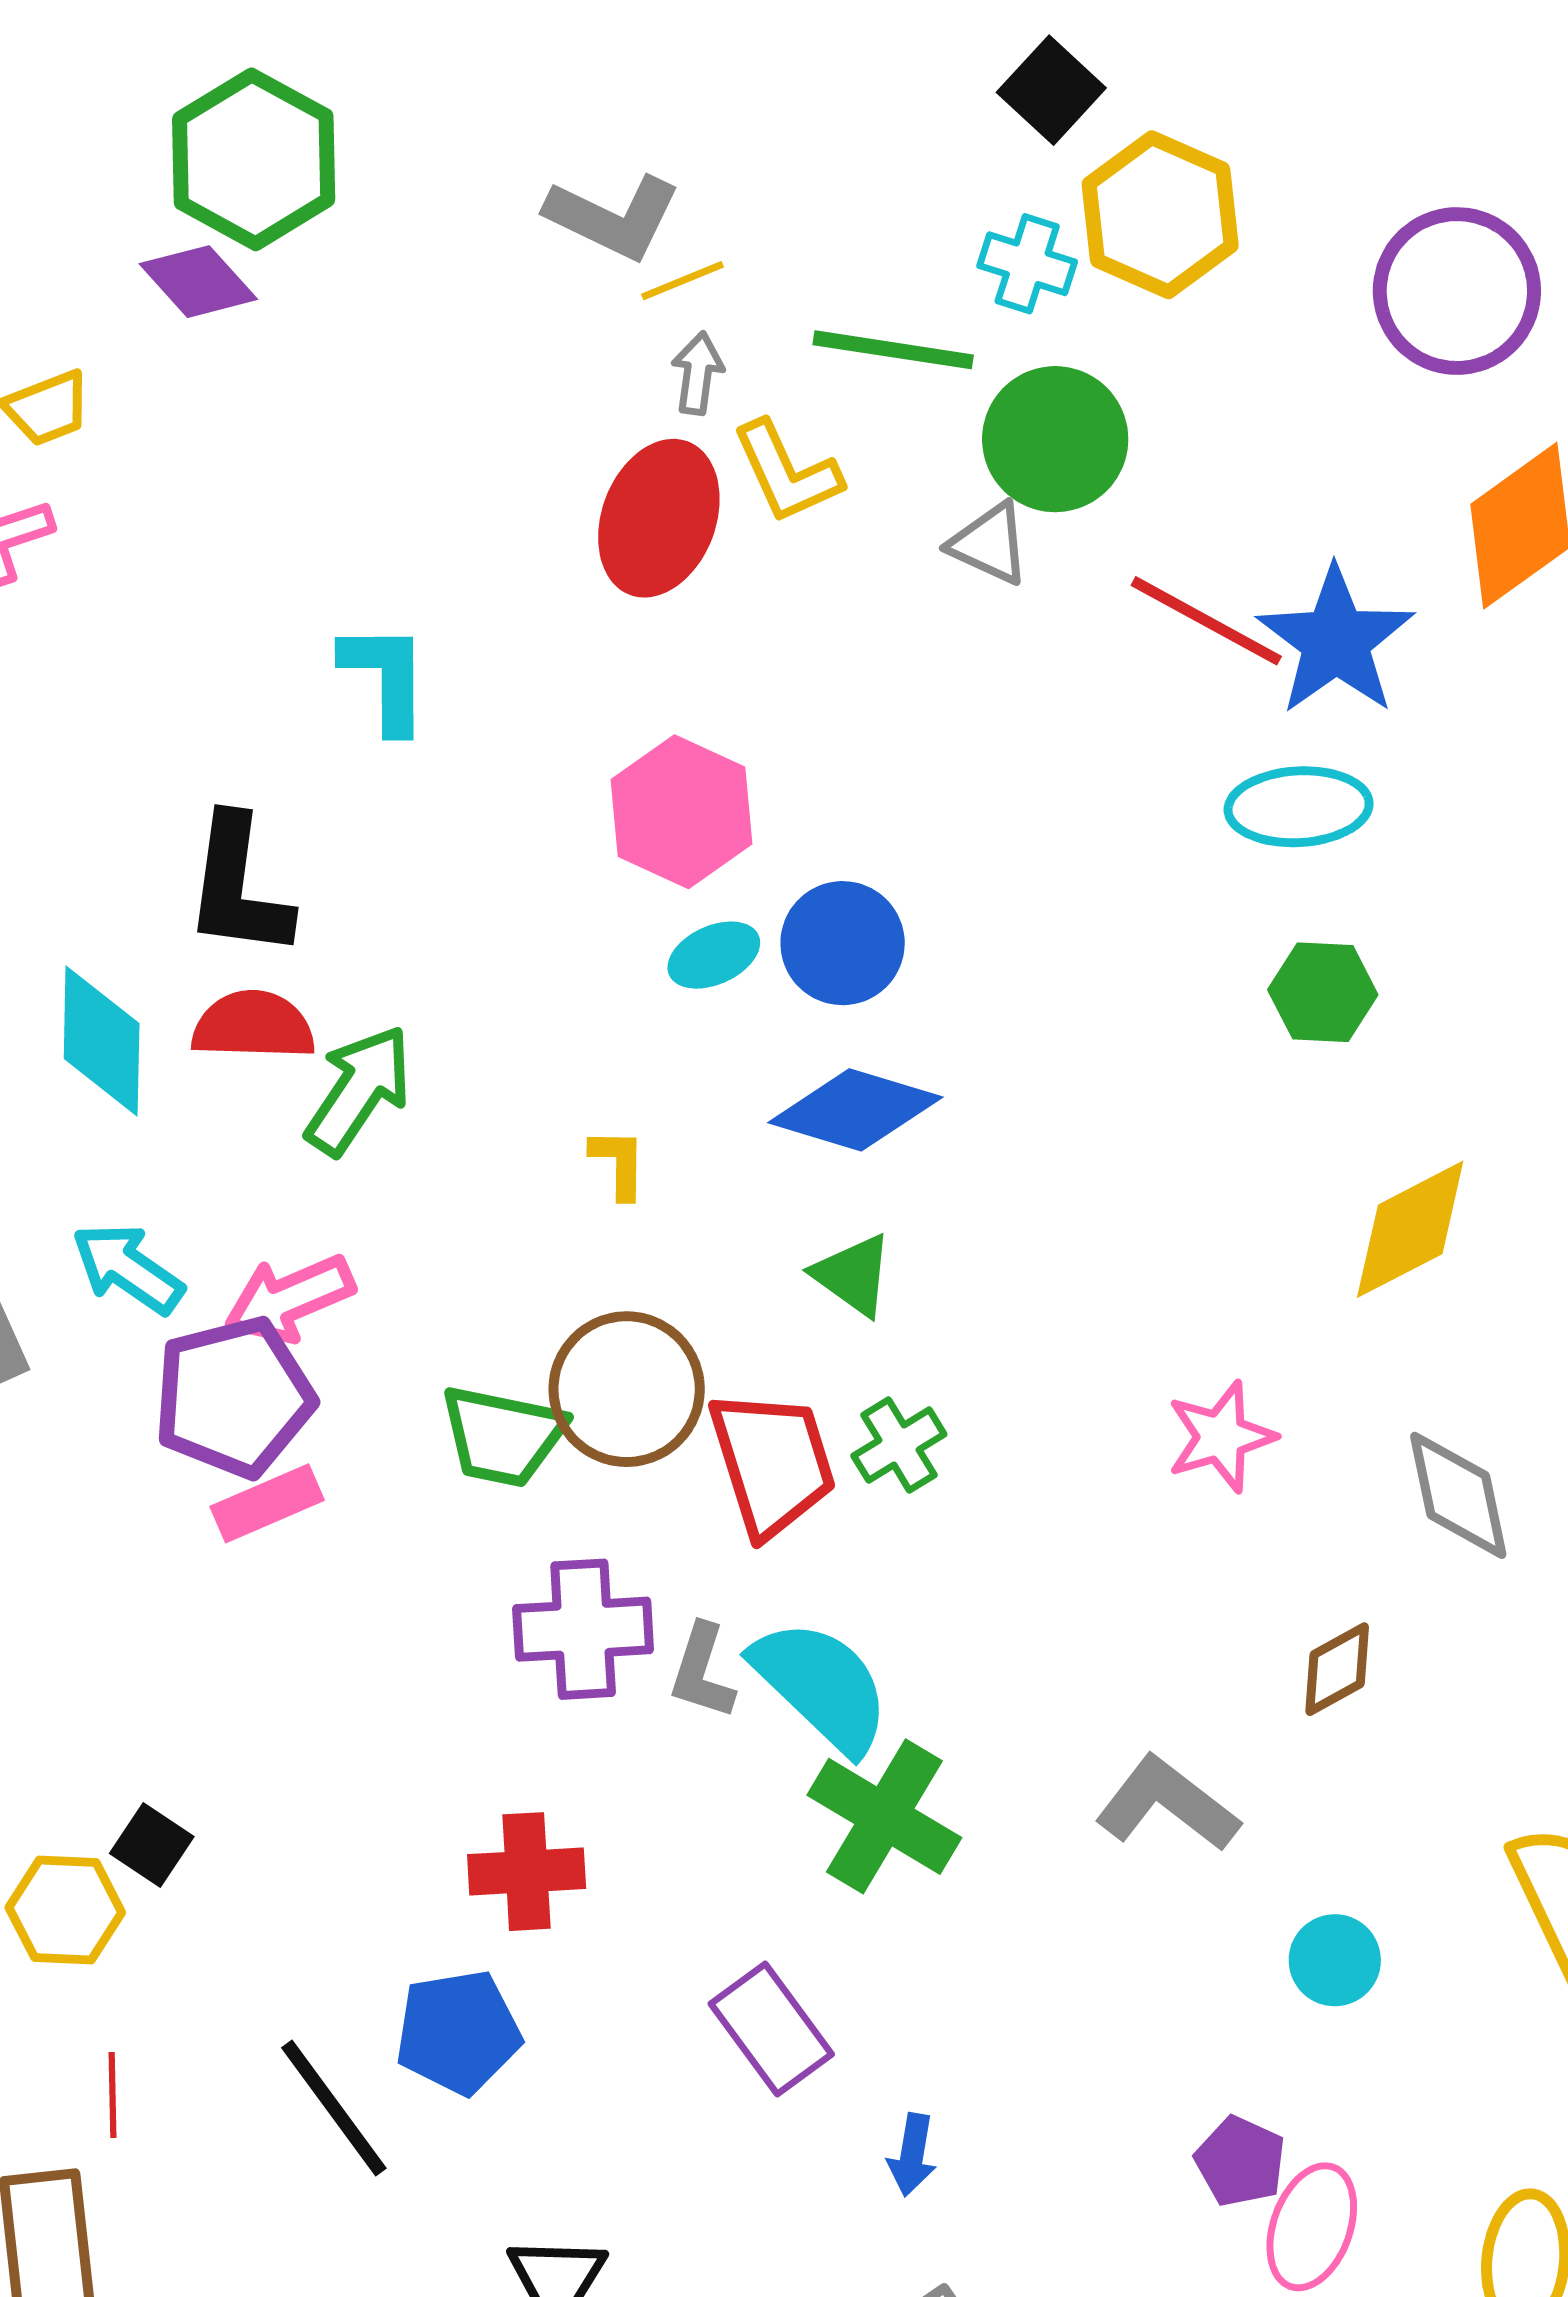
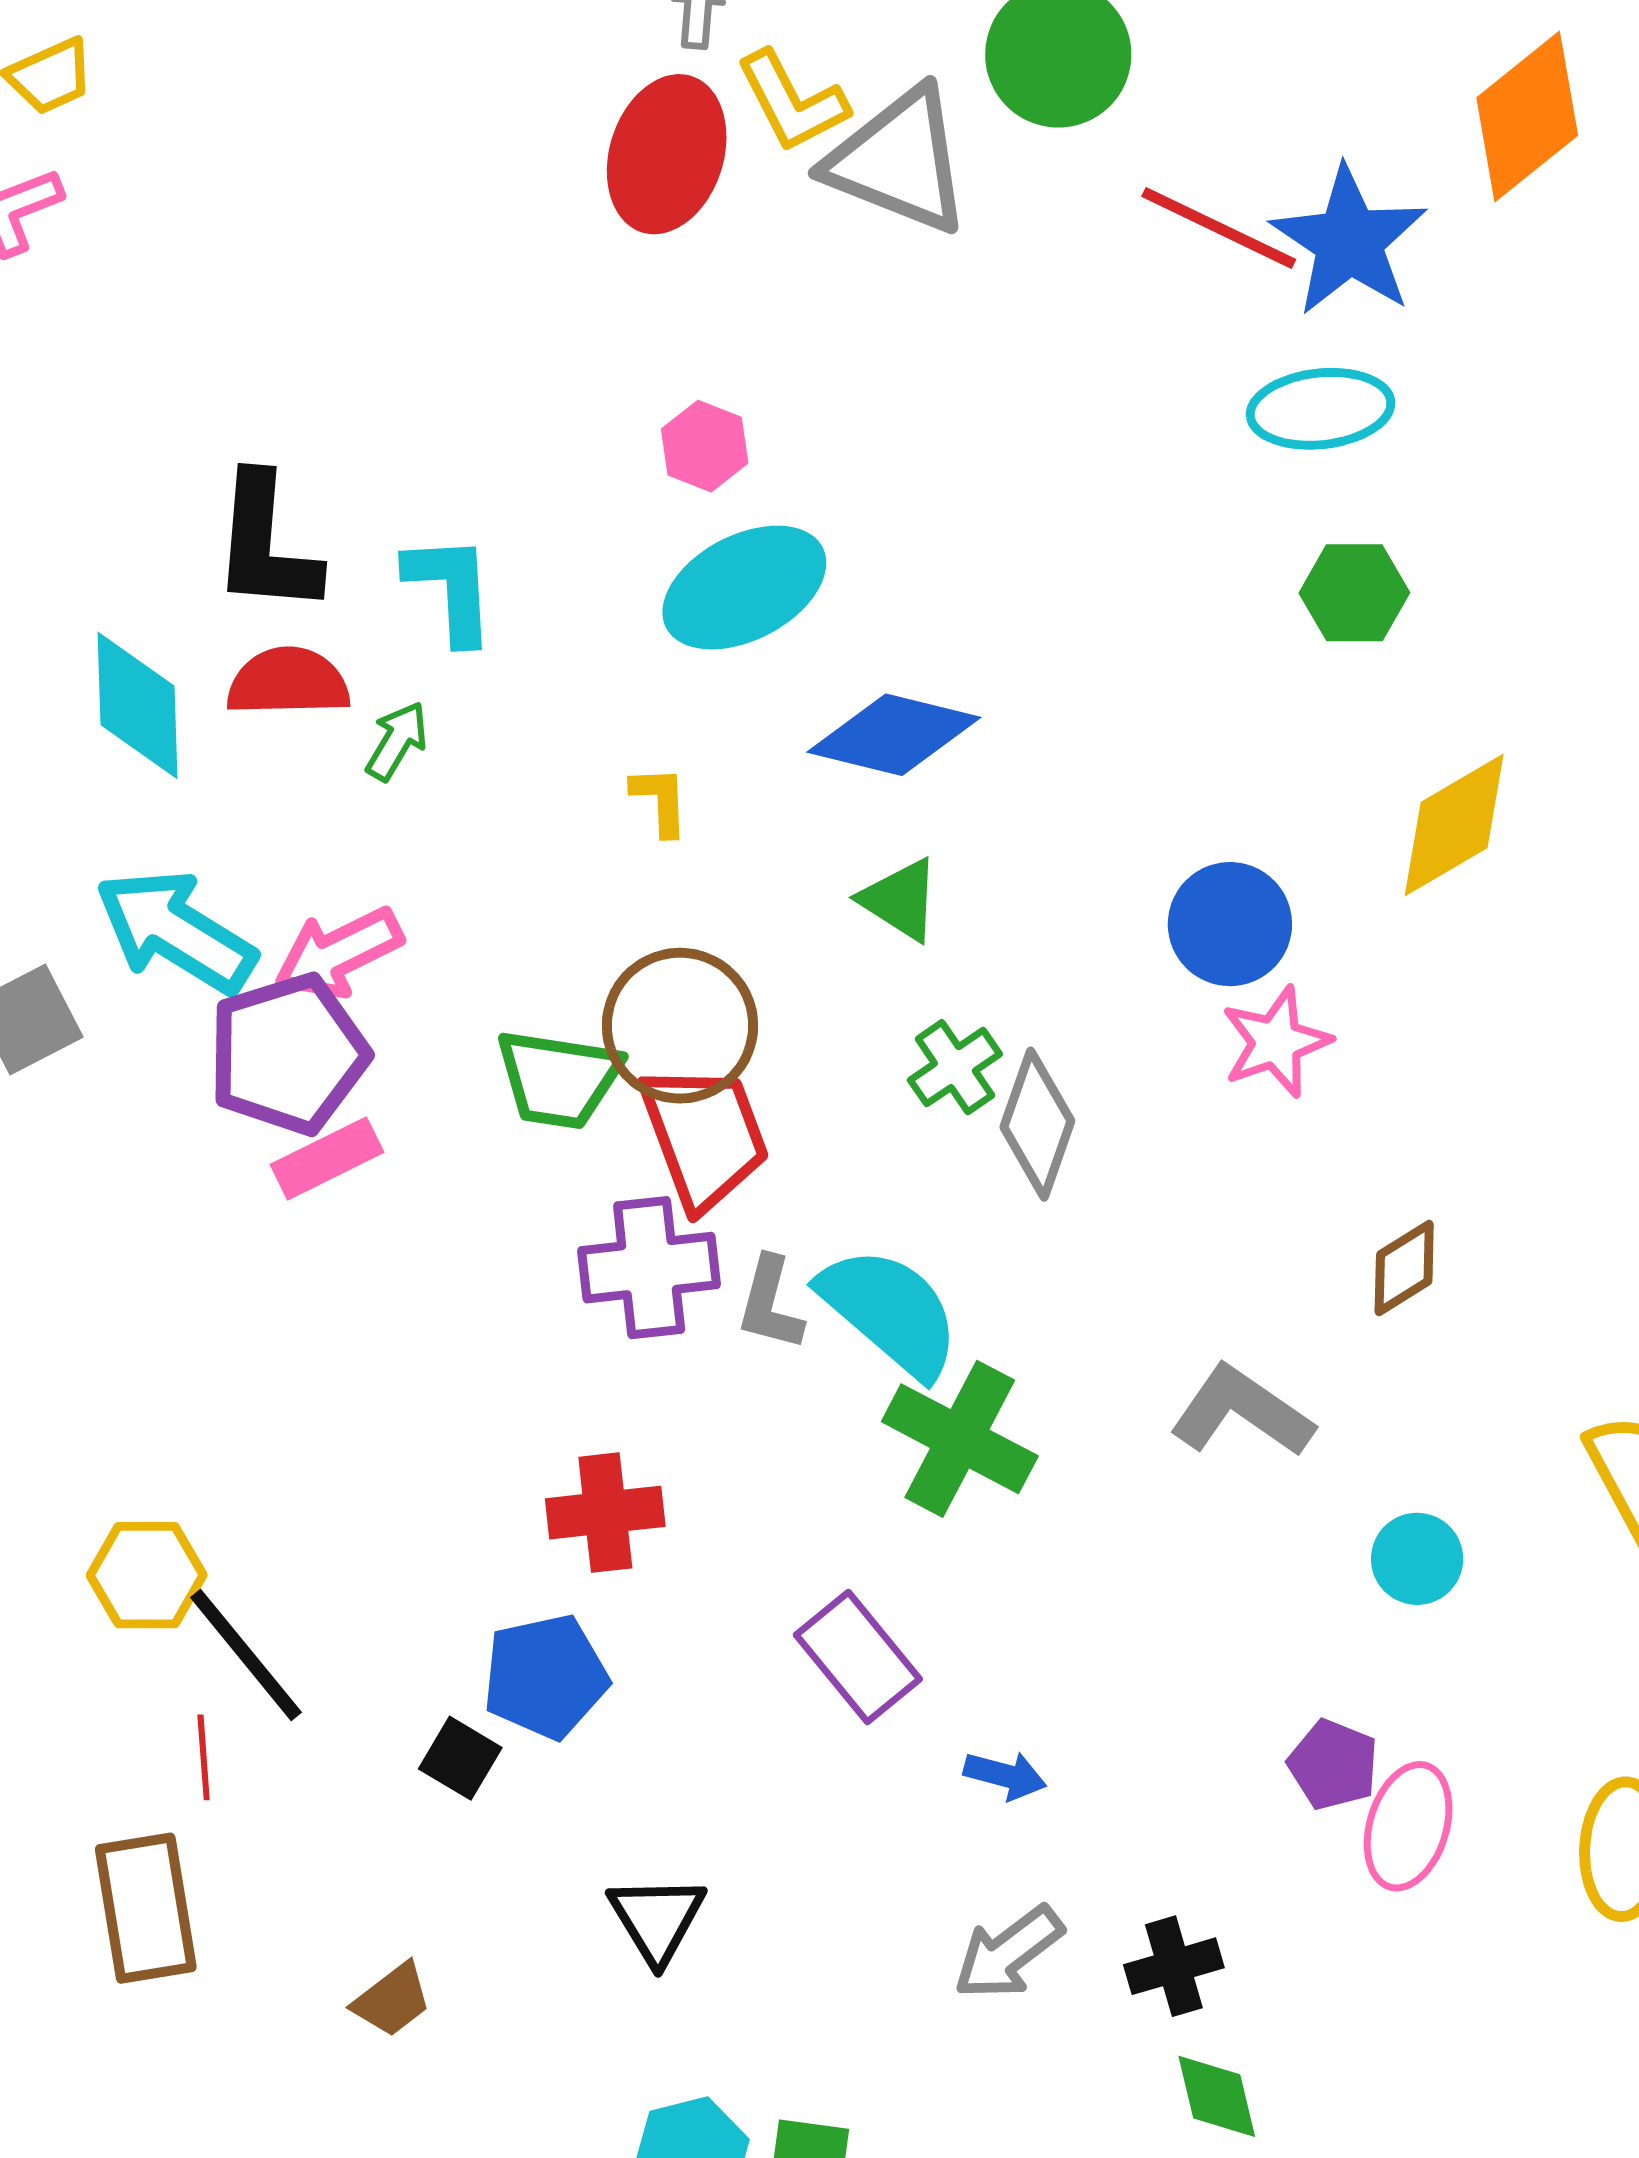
gray triangle: (990, 544) -> (899, 161), moved, size x1.8
cyan L-shape: (385, 677) -> (451, 589), moved
pink hexagon: (682, 812) -> (705, 446), size x0.6
blue circle: (843, 943) -> (1230, 924), moved
cyan ellipse: (714, 955) -> (744, 588), size x1.8
green arrow: (359, 1090) -> (397, 741), size x0.6
cyan arrow: (128, 1268) -> (176, 931), size x1.4
red trapezoid: (772, 1463) -> (704, 1136), moved
gray diamond: (1458, 1495) -> (1037, 1124), moved, turned 34
black square: (152, 1845) -> (460, 1758), moved
black line: (334, 2108) -> (246, 1655), moved
blue arrow: (912, 2155) -> (1005, 1775), turned -82

